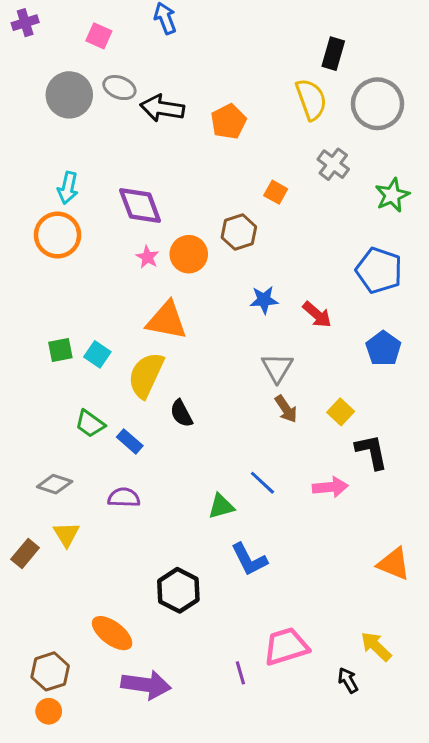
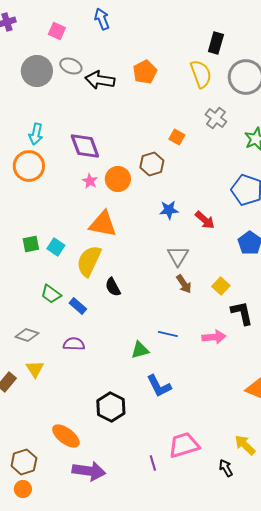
orange pentagon: (229, 121) -> (145, 72), moved
blue line: (262, 483) -> (168, 334), turned -30

